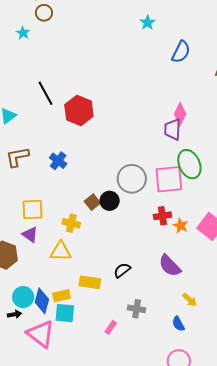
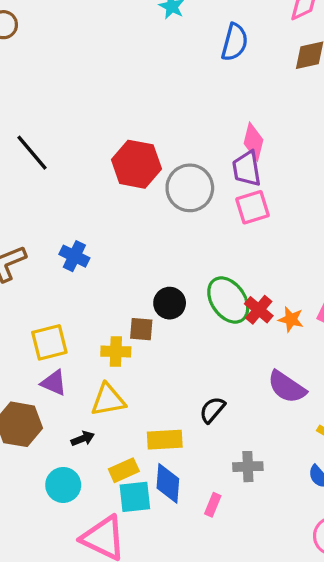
red hexagon: (79, 110) -> (136, 164), moved
green ellipse: (189, 164) -> (228, 300), moved
gray circle: (132, 179) -> (190, 188), moved
pink square: (169, 179) -> (253, 207), moved, size x0.7
brown square: (92, 202) -> (141, 329), moved, turned -35
red cross: (162, 216) -> (259, 310), turned -30
blue diamond: (42, 301) -> (168, 483), moved
black arrow: (14, 314) -> (83, 439), moved

